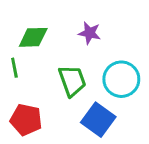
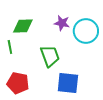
cyan circle: (121, 79) -> (86, 31), moved
blue square: (98, 120) -> (68, 83), turned -30

